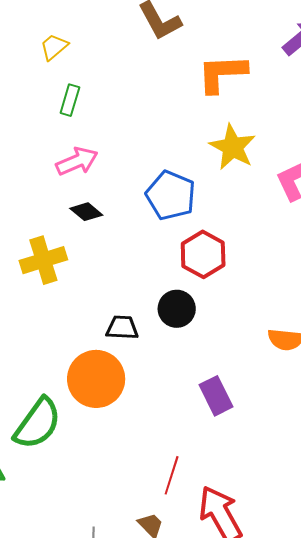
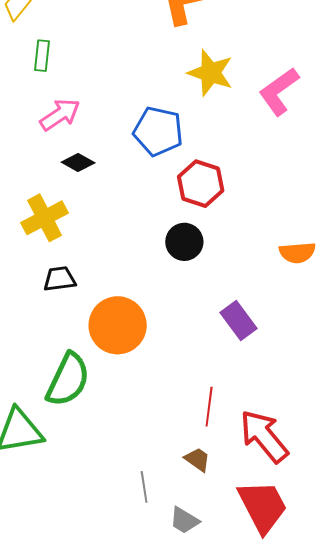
black trapezoid: (122, 328) -> (59, 279), moved

